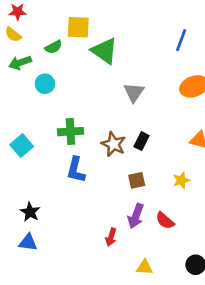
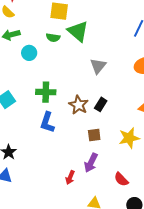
green semicircle: (54, 47) -> (53, 38), moved, turned 32
yellow star: (181, 180) -> (129, 138), size x1.5
red semicircle: (165, 221) -> (121, 179), moved

